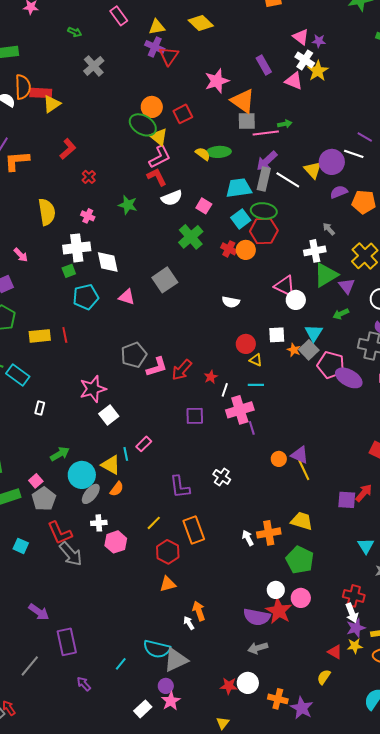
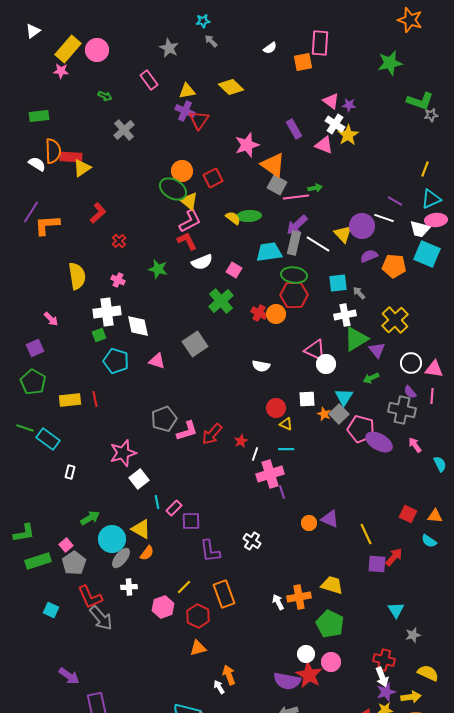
gray square: (247, 121) -> (277, 185), turned 30
cyan square: (241, 219) -> (338, 283), moved, turned 30
cyan pentagon: (86, 297) -> (116, 361), turned 30
purple square: (195, 416) -> (191, 521), moved
cyan line: (126, 454) -> (157, 502), moved
yellow line: (304, 470) -> (366, 534), moved
pink hexagon: (116, 542) -> (163, 607), moved

